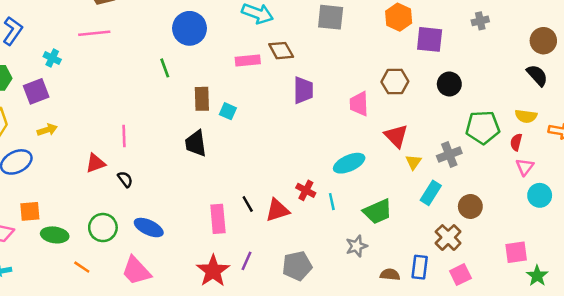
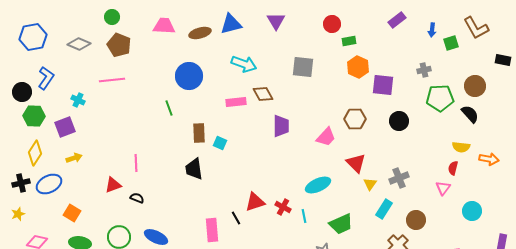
pink trapezoid: (359, 104) -> (326, 137), turned -135
green pentagon: (483, 127) -> (440, 98), moved
pink triangle: (525, 167) -> (443, 188), moved
black semicircle: (125, 179) -> (137, 198), turned -32
red triangle: (277, 210) -> (255, 202), moved
orange square: (30, 211) -> (72, 213), moved, turned 36

